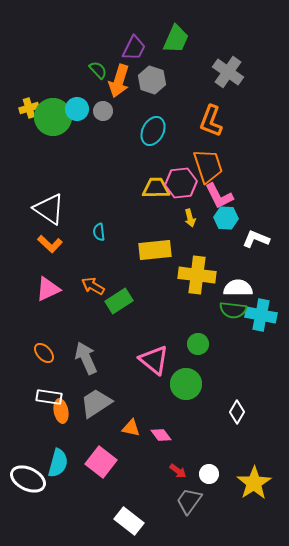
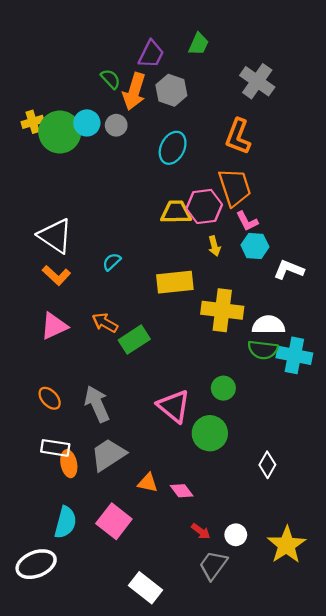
green trapezoid: (176, 39) -> (199, 44), size x0.7
pink L-shape: (219, 196) -> (247, 221), size x0.7
cyan semicircle: (99, 232) -> (112, 262), turned 54
white ellipse: (28, 479) -> (36, 564), moved, turned -48

